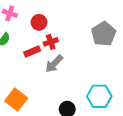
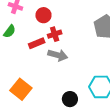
gray arrow: (54, 64) -> (58, 55), turned -120

